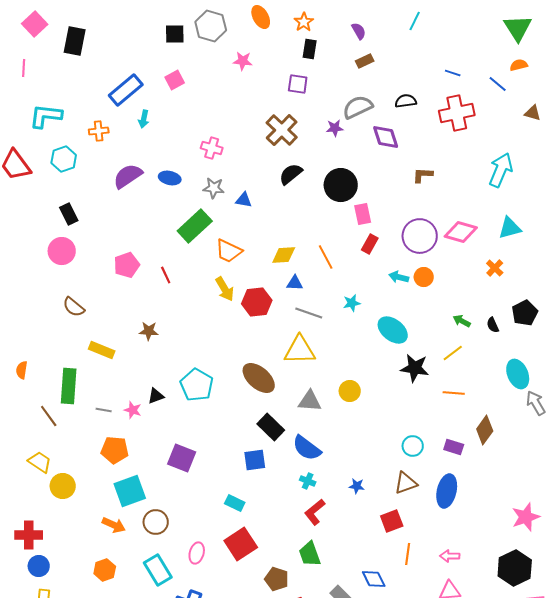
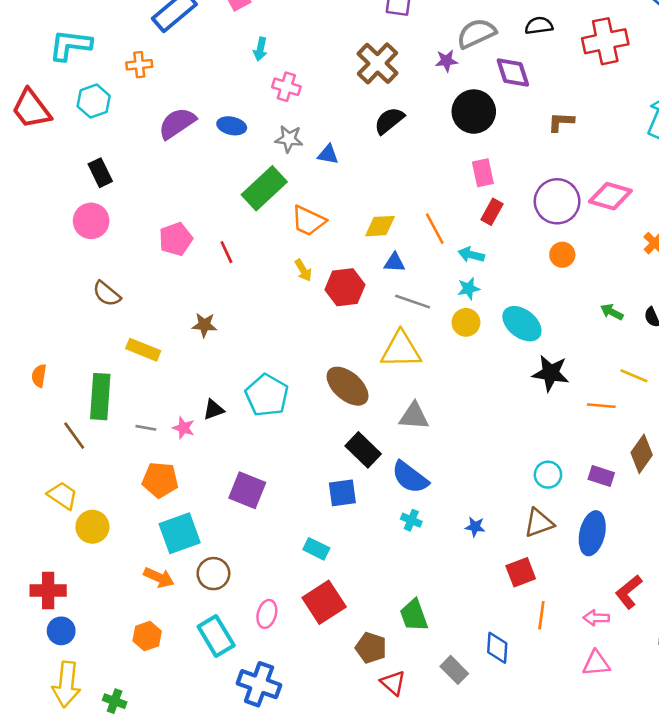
cyan arrow: (144, 119) -> (260, 49), moved
black circle: (341, 185) -> (474, 112), moved
cyan arrow: (399, 277) -> (471, 255), moved
yellow arrow: (225, 289) -> (303, 270), size x0.7
yellow line: (453, 353) -> (634, 376), moved, turned 60
yellow circle: (350, 391) -> (466, 322), moved
red L-shape: (315, 512) -> (629, 592), moved
blue diamond: (374, 579) -> (497, 648), turned 30

